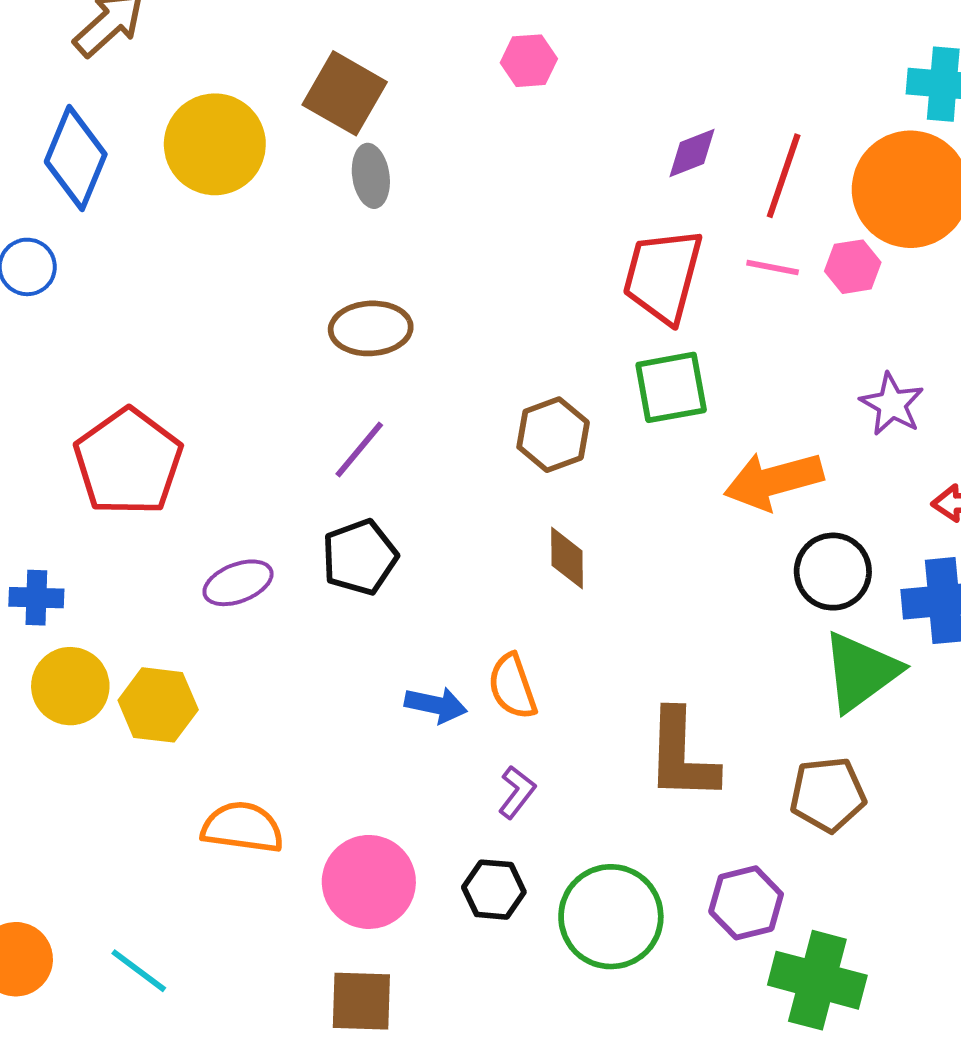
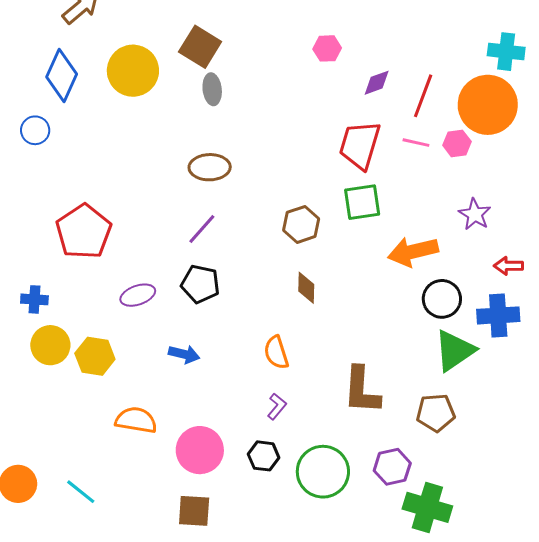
pink hexagon: (529, 61) -> (327, 48), moved
black pentagon: (360, 557) -> (200, 284), turned 30
blue arrow: (436, 705) -> (184, 354), moved

